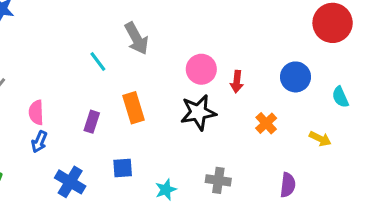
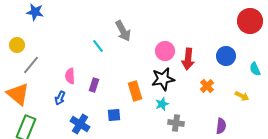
red arrow: (237, 82) -> (188, 59), size x1.5
orange rectangle: (133, 108) -> (135, 91), moved
pink semicircle: (36, 112) -> (70, 76), moved
cyan star: (166, 190) -> (162, 104), moved

